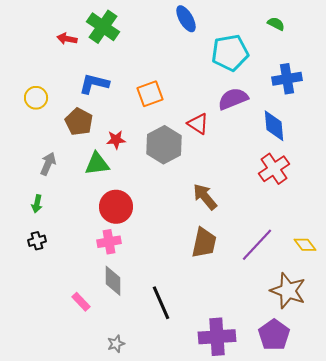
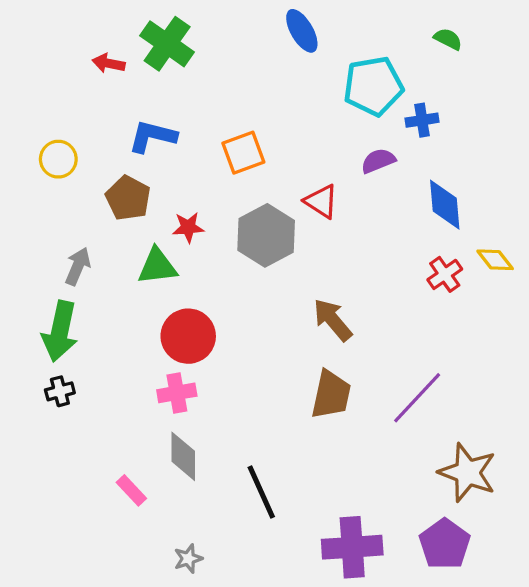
blue cross: (287, 79) -> (422, 120), moved, size x0.7
purple semicircle: (233, 99) -> (378, 161), size x0.7
red cross: (274, 169) -> (445, 274), size x0.7
green arrow: (37, 204) -> (60, 331), size x2.0
yellow diamond: (305, 245) -> (495, 260), moved

